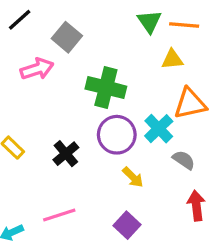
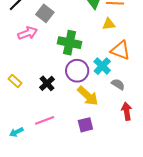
orange triangle: (190, 104) -> (120, 50), turned 35
yellow arrow: (133, 177) -> (88, 96), size x1.6
purple square: (127, 225) -> (85, 125), turned 35

